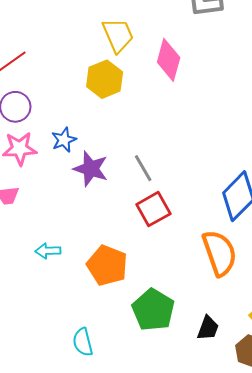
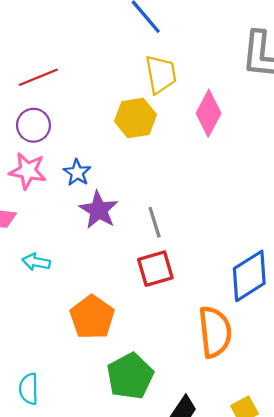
blue star: (64, 140) -> (77, 173), turned -30
cyan arrow: (48, 251) -> (36, 262), moved
cyan semicircle: (83, 342) -> (29, 389), moved

